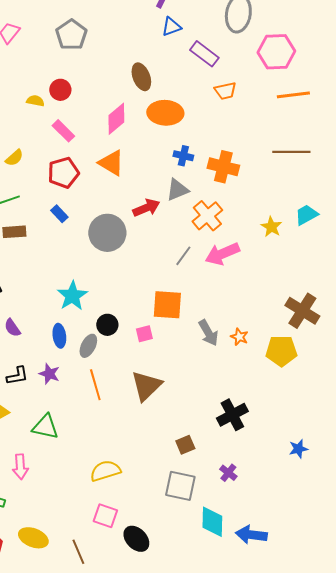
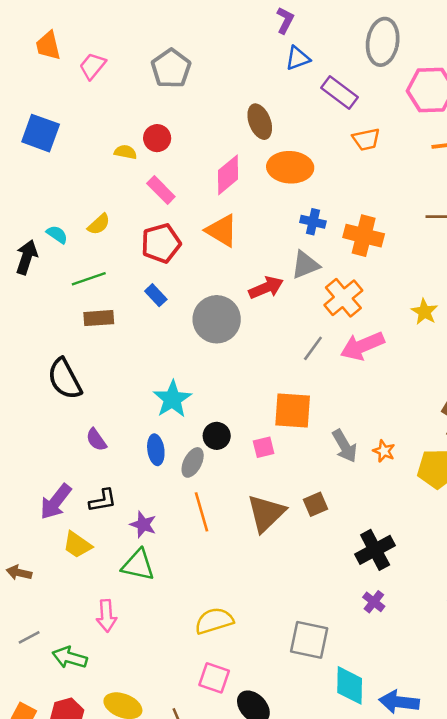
purple star: (49, 374) -> (143, 525), moved
brown square: (185, 445) -> (315, 504), moved
purple cross: (228, 473) -> (374, 602), moved

